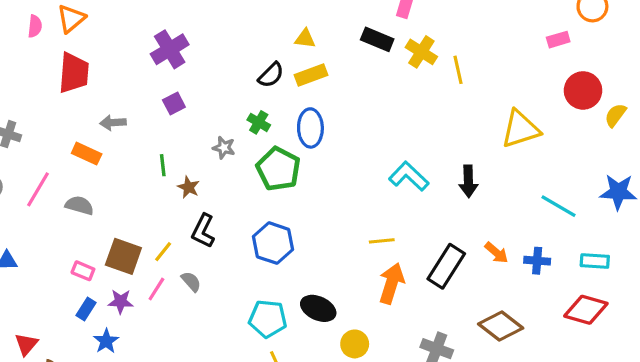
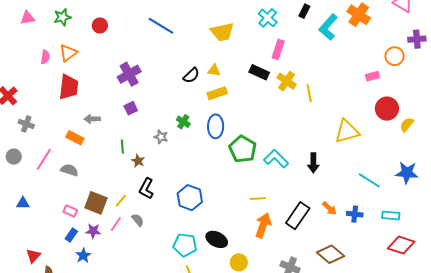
black semicircle: (271, 75) -> (191, 75), moved
green pentagon: (278, 169) -> (243, 149), moved
red diamond: (586, 310) -> (401, 245), moved

